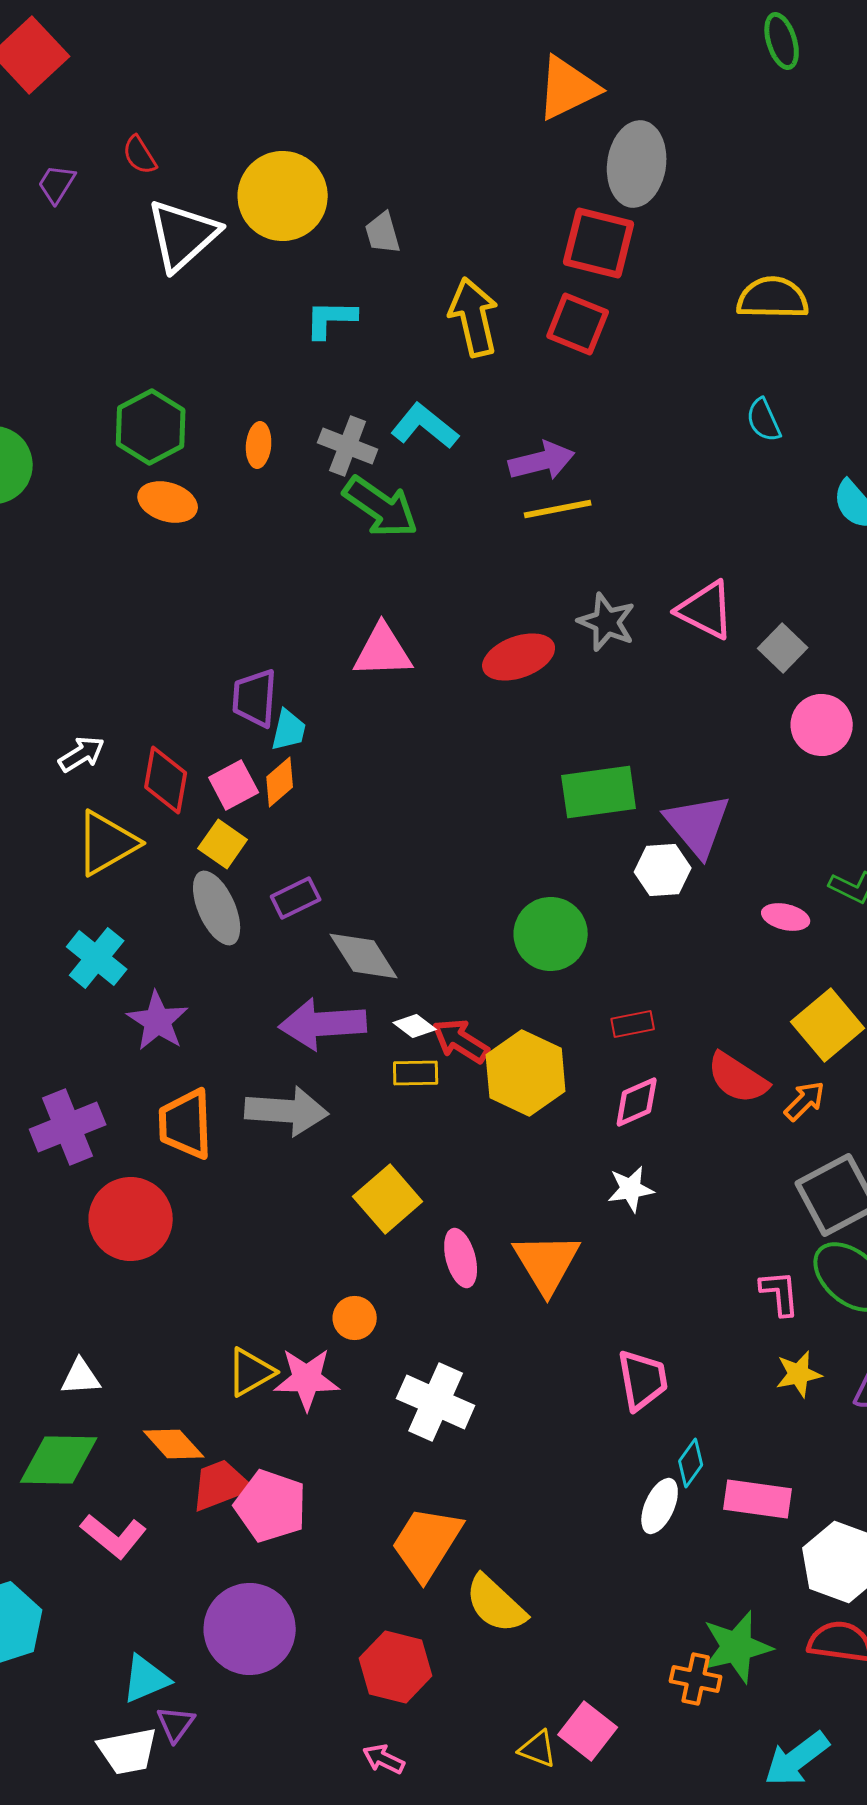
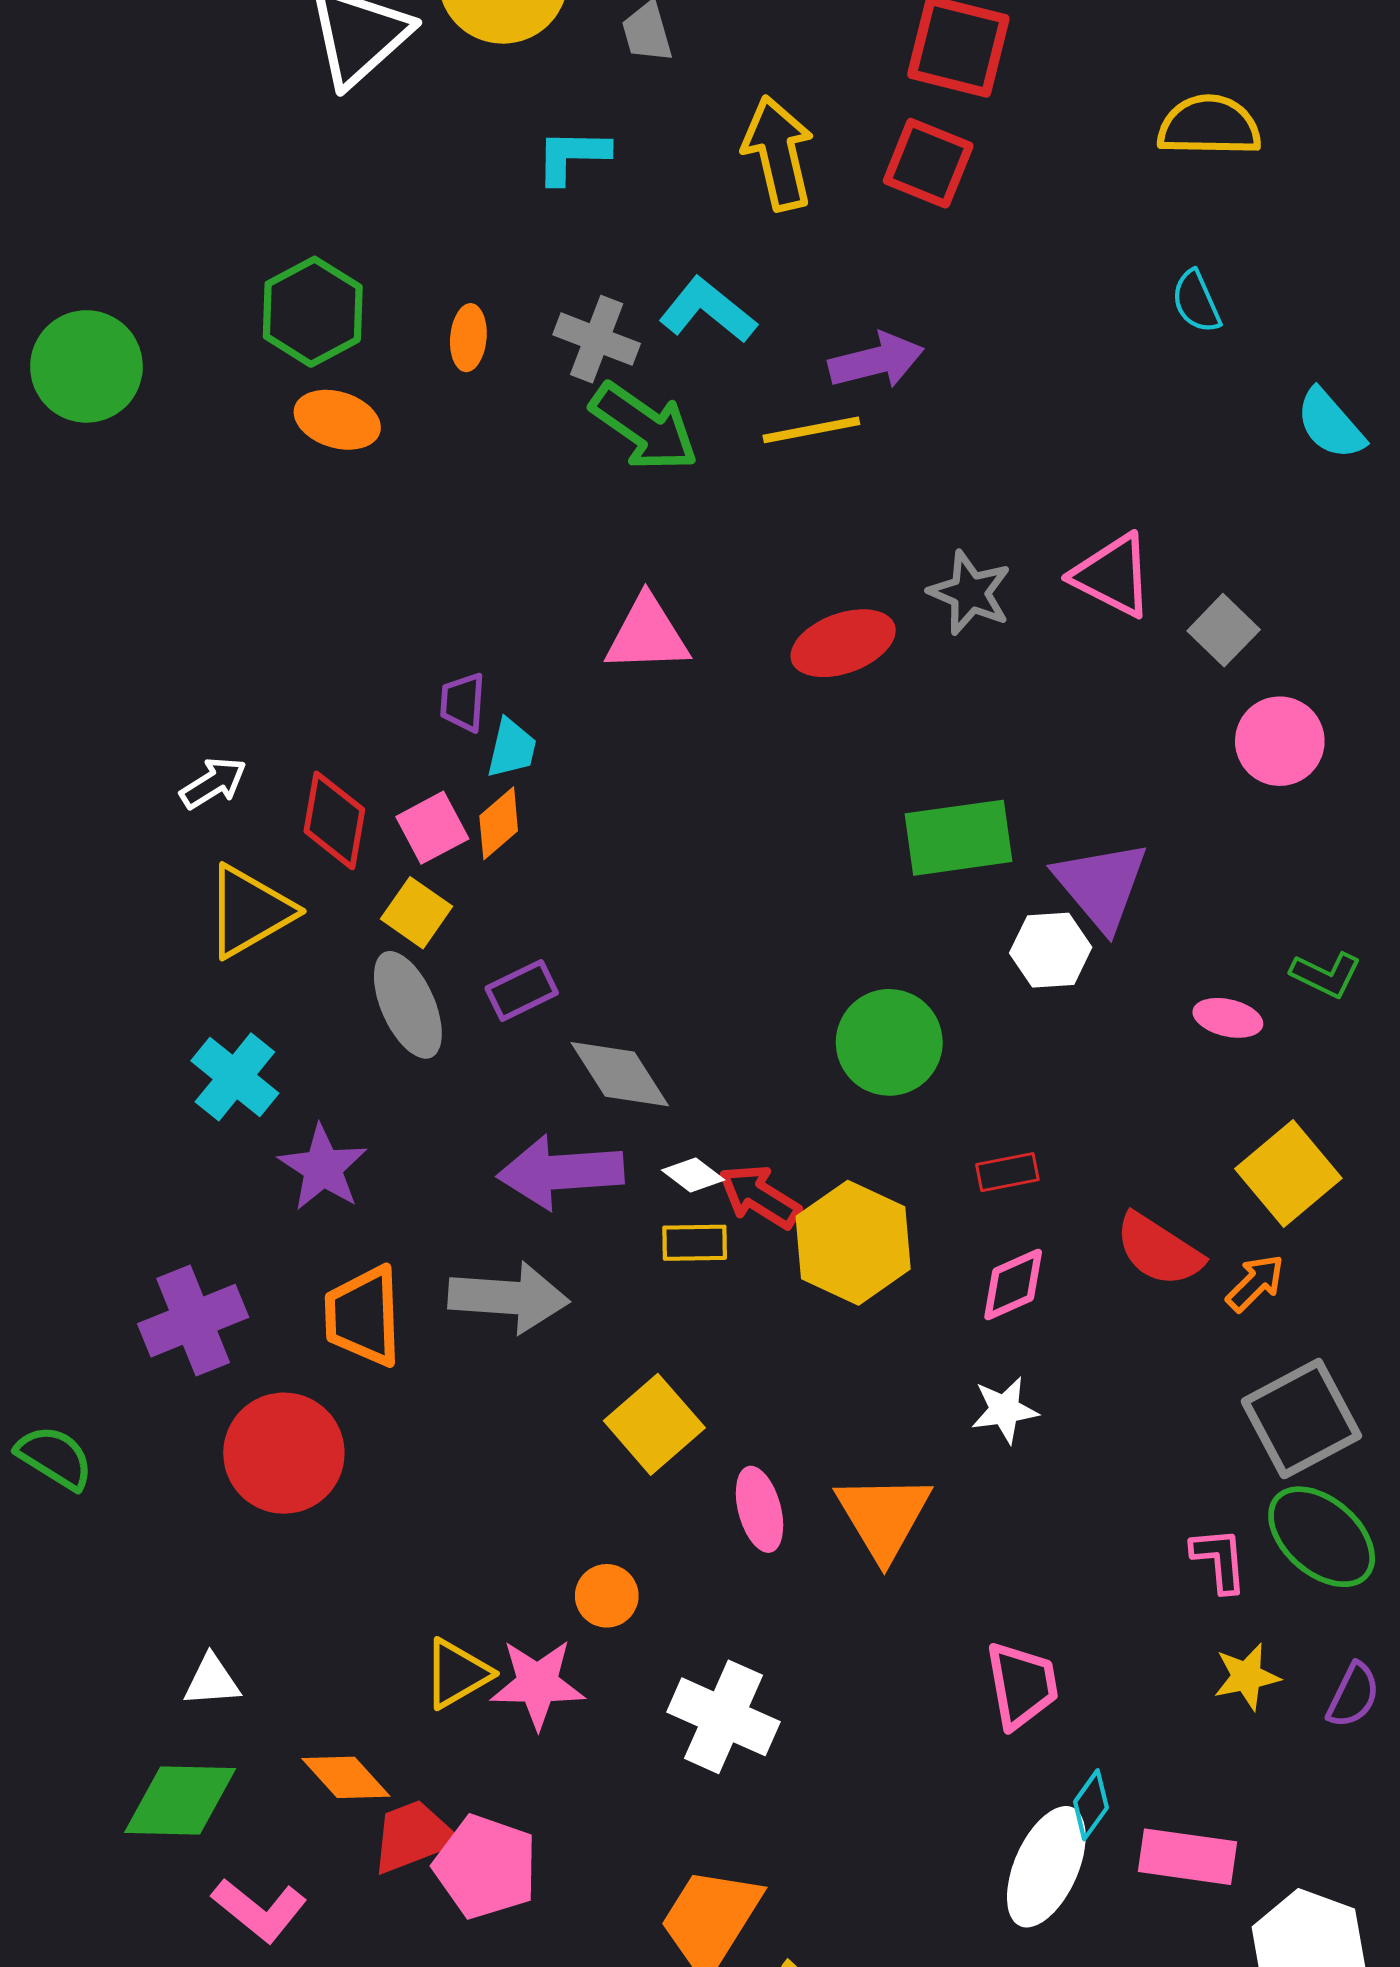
yellow line: (558, 509) -> (811, 430), moved
purple trapezoid: (255, 698) -> (463, 702), size x0.7
white ellipse: (660, 1506) -> (1046, 1867), size x1.5

